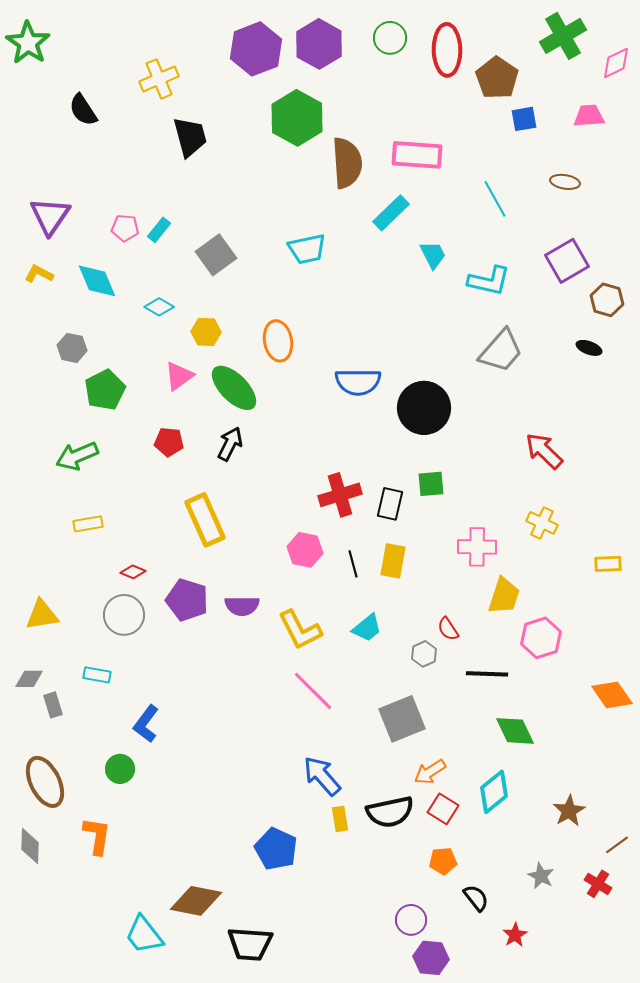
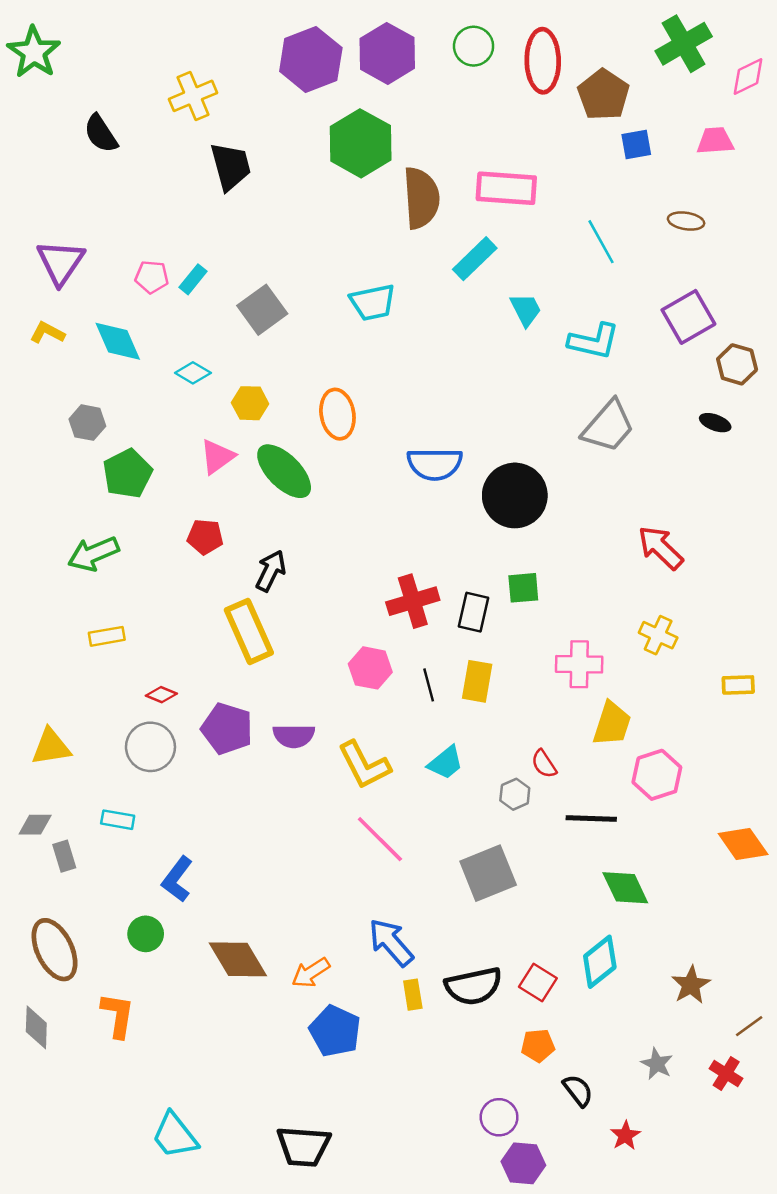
black arrow: (230, 444) -> (271, 571), moved
orange arrow: (430, 772) -> (311, 973), moved
brown diamond: (196, 901) -> (238, 959), moved, turned 48

